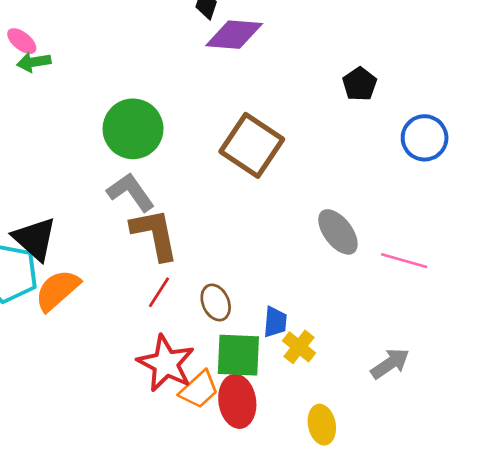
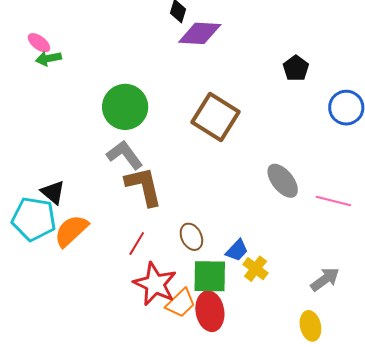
black triangle: (35, 239) -> (53, 192), size x0.7
red line: (159, 292) -> (137, 244), moved
blue trapezoid: (275, 322) -> (237, 250), turned 40
yellow ellipse: (322, 425) -> (310, 326), moved

